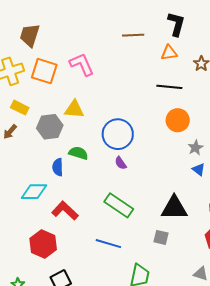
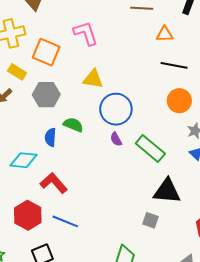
orange triangle: (169, 53) -> (165, 34), moved
orange square: (44, 71) -> (46, 52), moved
yellow triangle: (74, 109) -> (93, 79), moved
green rectangle: (119, 205) -> (150, 149), moved
blue line: (108, 244) -> (65, 221), moved

